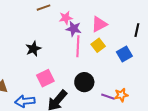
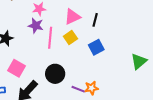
purple star: (74, 29) -> (36, 26), moved
black line: (137, 30) -> (95, 20), moved
pink square: (45, 78) -> (17, 68), turned -36

